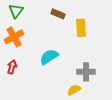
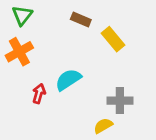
yellow rectangle: (81, 28) -> (113, 39), turned -36
red arrow: (12, 67) -> (39, 94), moved

